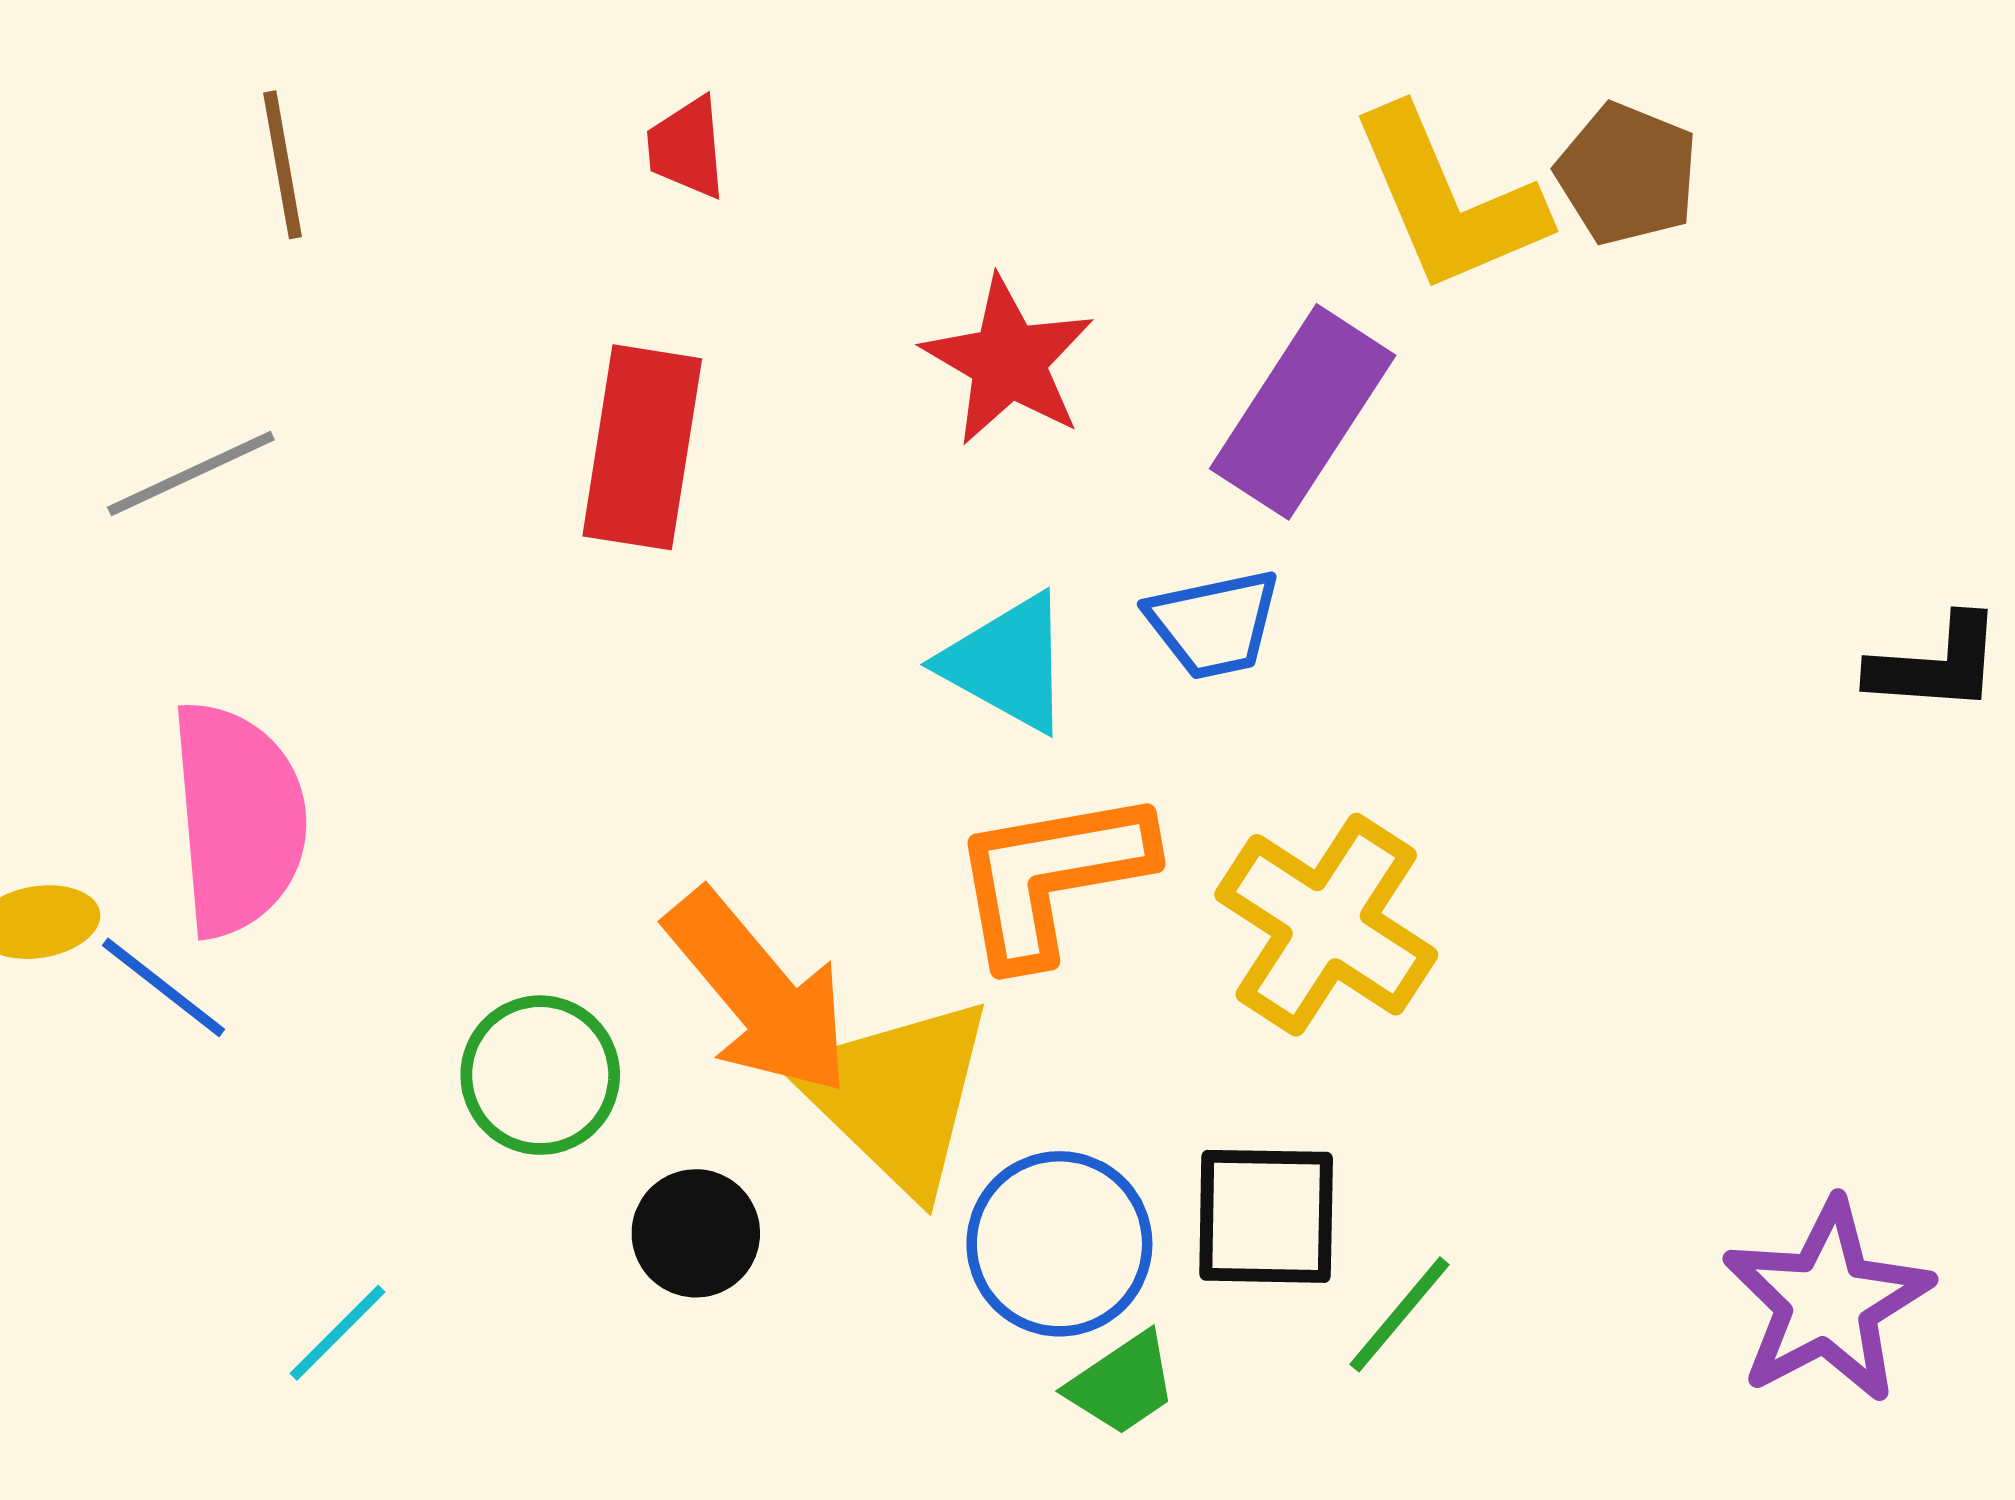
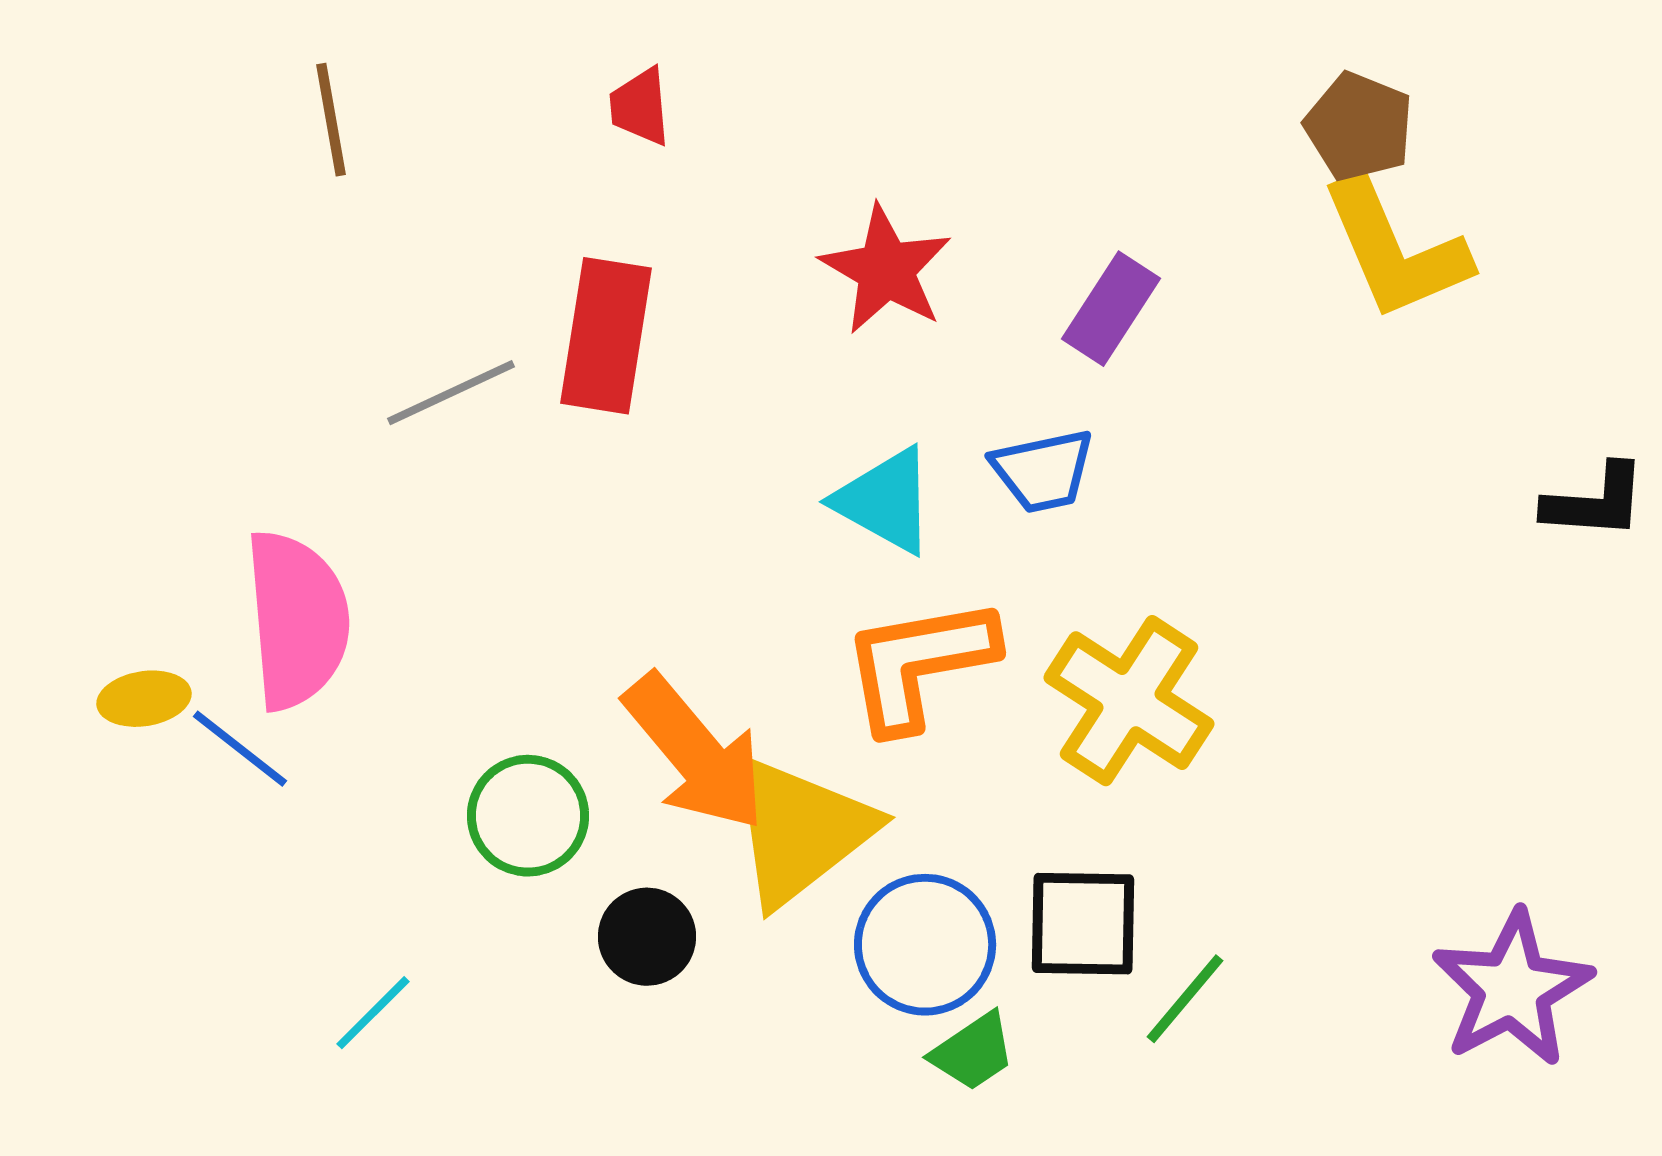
yellow L-shape: (1448, 200) -> (1395, 250), moved
purple rectangle: (1303, 412) -> (1111, 309), size x0.7
gray line: (191, 473) -> (451, 393), moved
yellow triangle: (896, 1095) -> (800, 831), turned 38

